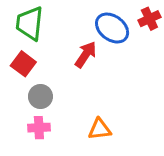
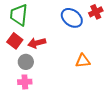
red arrow: (86, 54) -> (37, 43), moved, turned -138
orange triangle: (100, 129) -> (83, 61), moved

